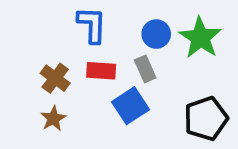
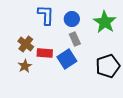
blue circle: (156, 34) -> (72, 19), moved
red rectangle: (101, 71) -> (45, 53), moved

